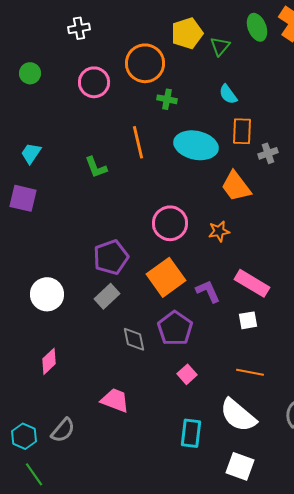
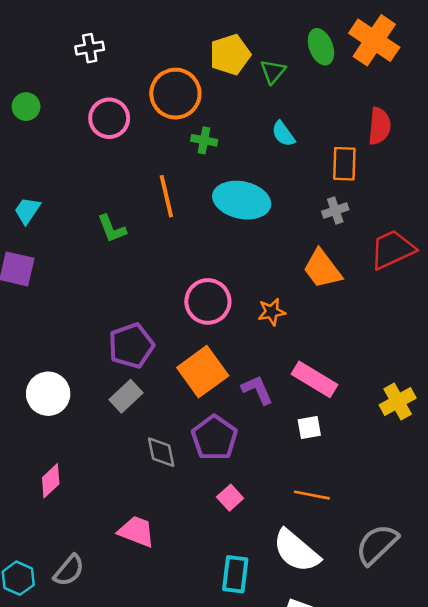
orange rectangle: (242, 131) -> (344, 164), moved
orange trapezoid: (236, 186) -> (322, 269), moved

